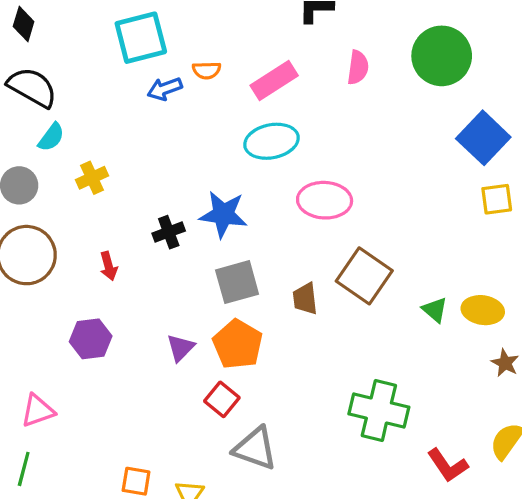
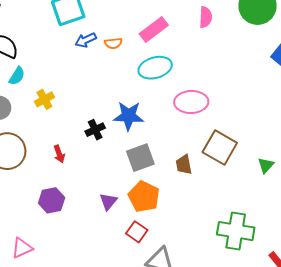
orange semicircle: (207, 70) -> (113, 43), moved
green triangle: (435, 310) -> (266, 165), turned 36

